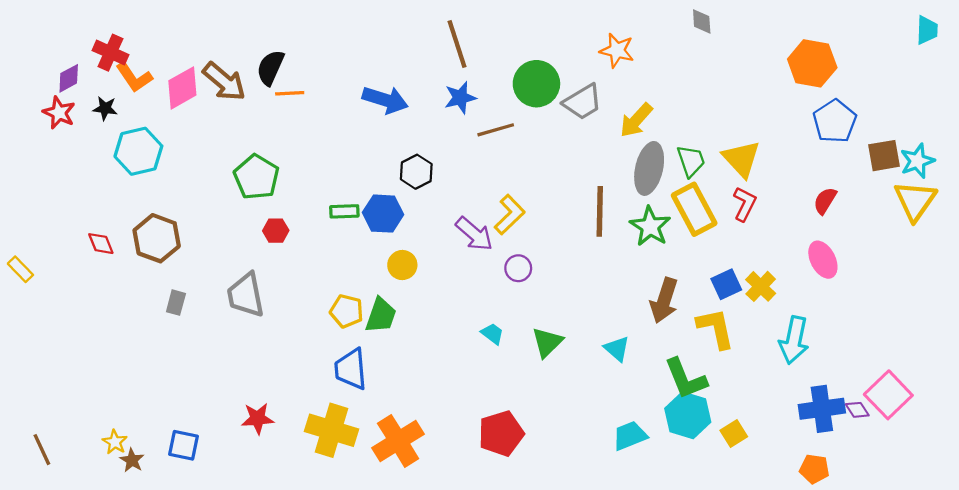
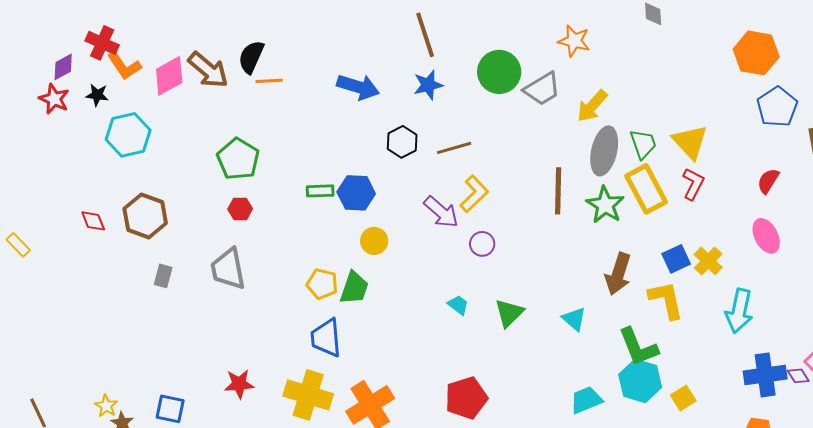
brown line: (496, 130) -> (454, 148), moved
black hexagon: (416, 172) -> (402, 142), moved
red hexagon: (276, 231) -> (240, 209), moved

